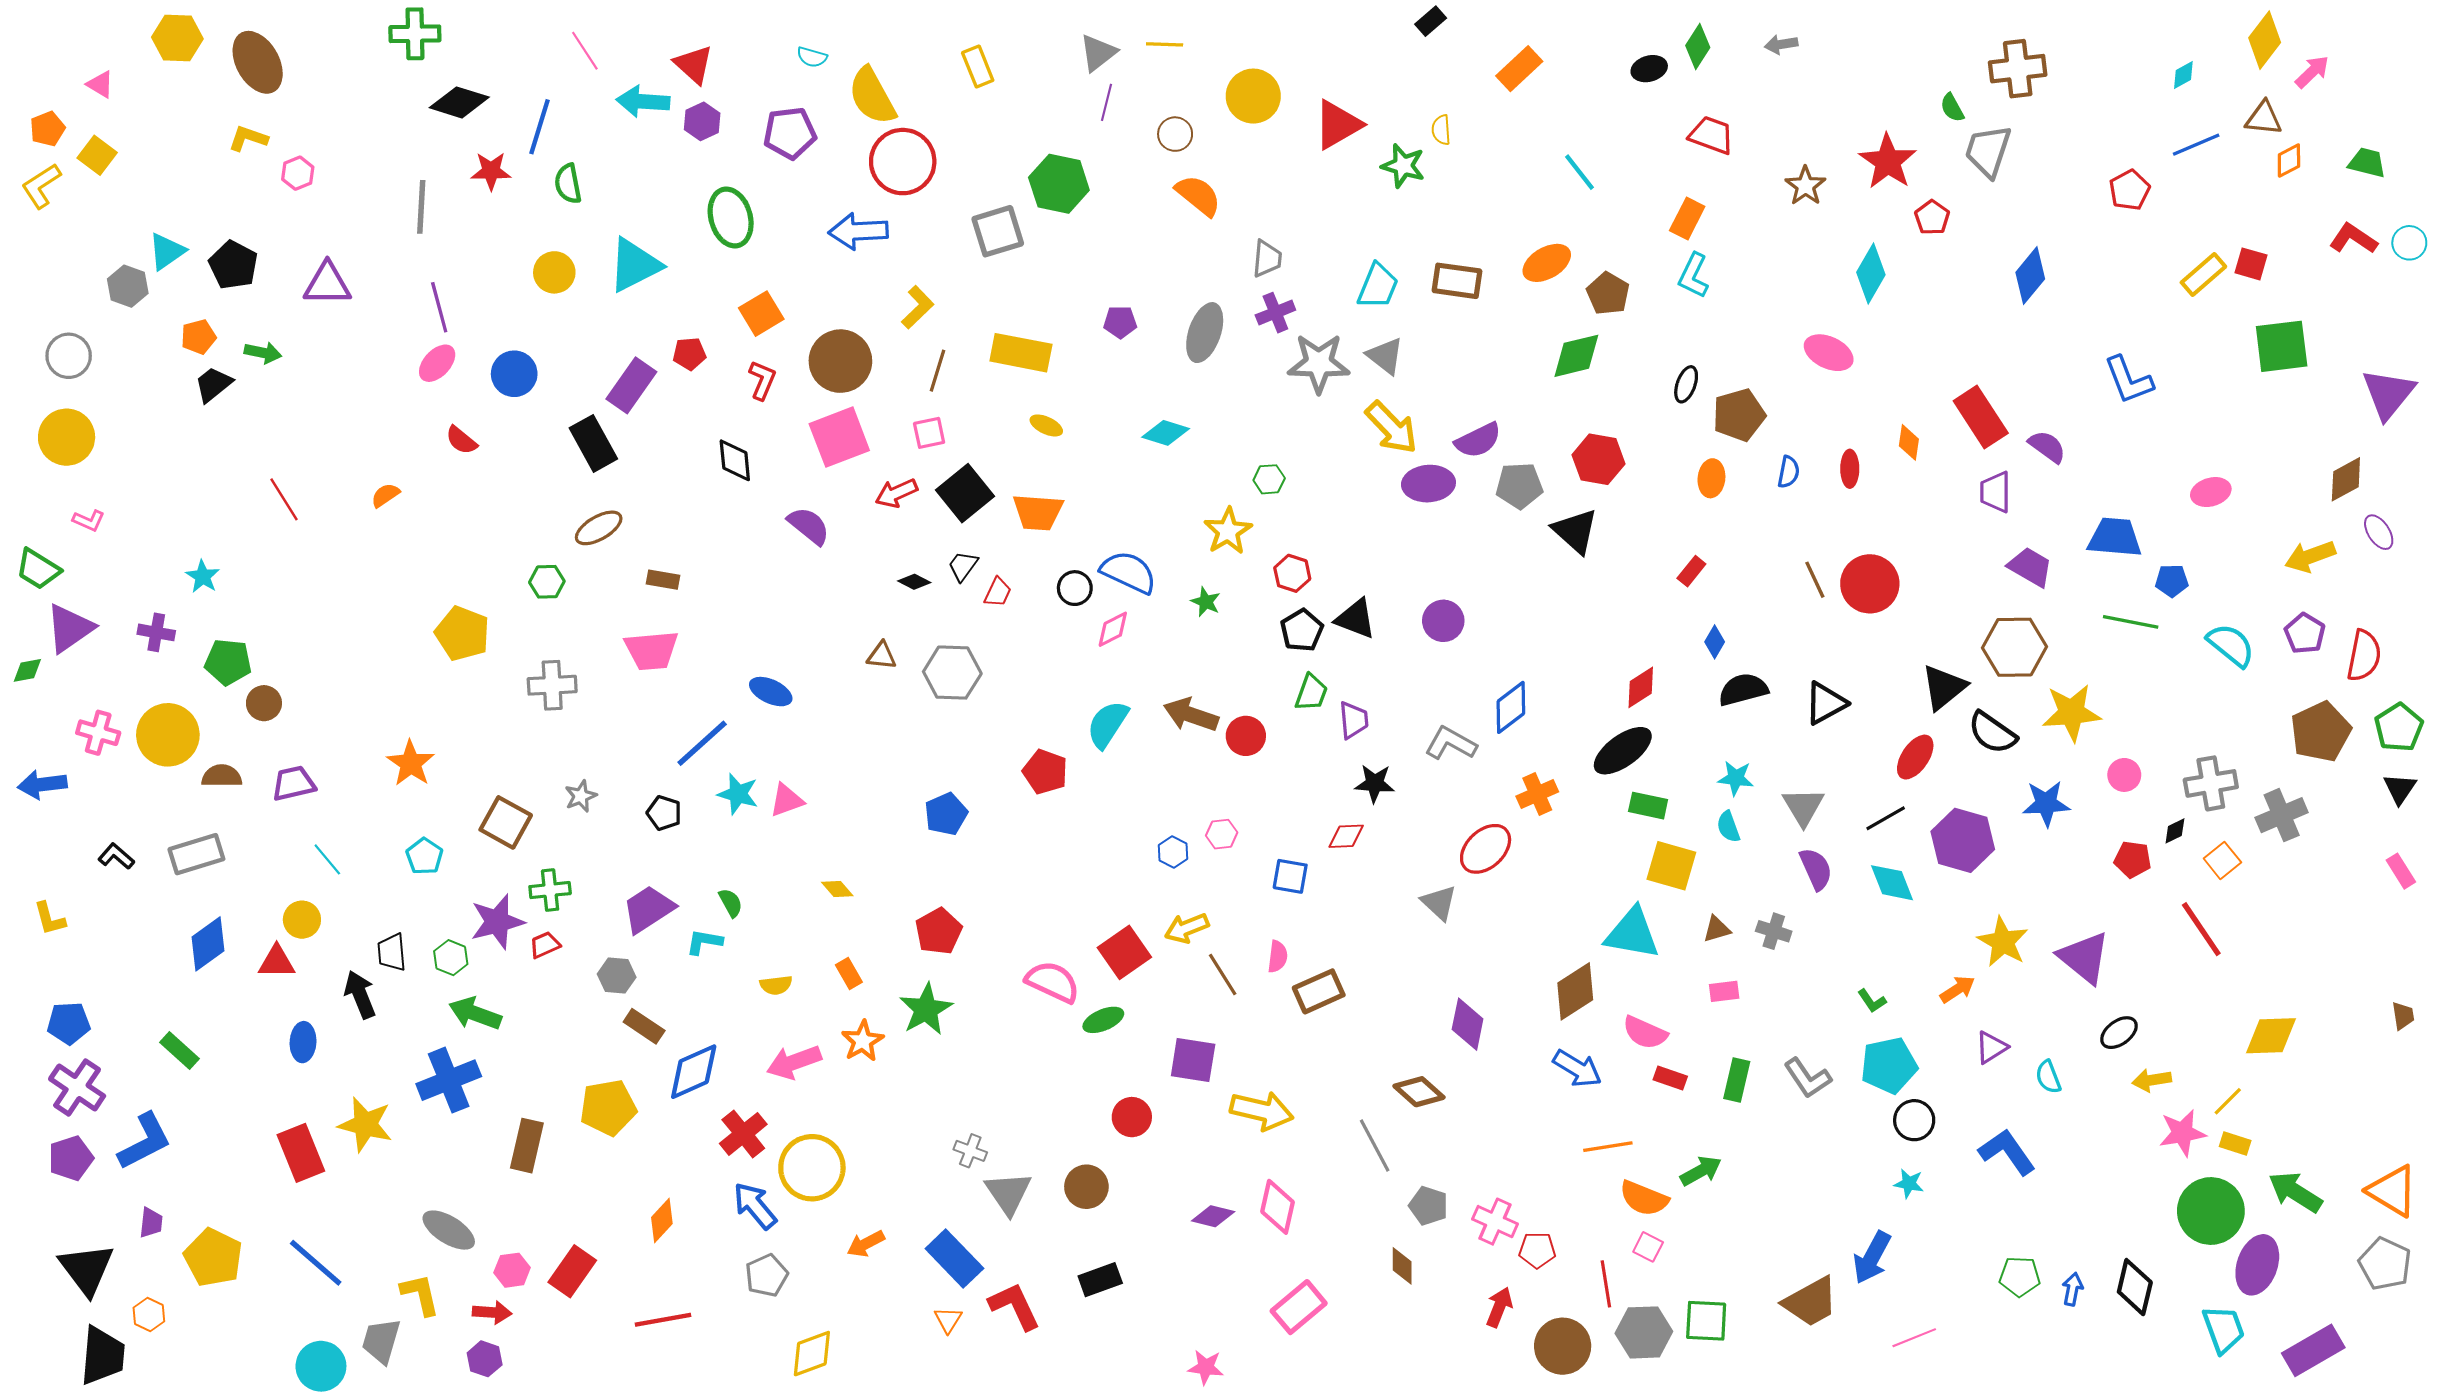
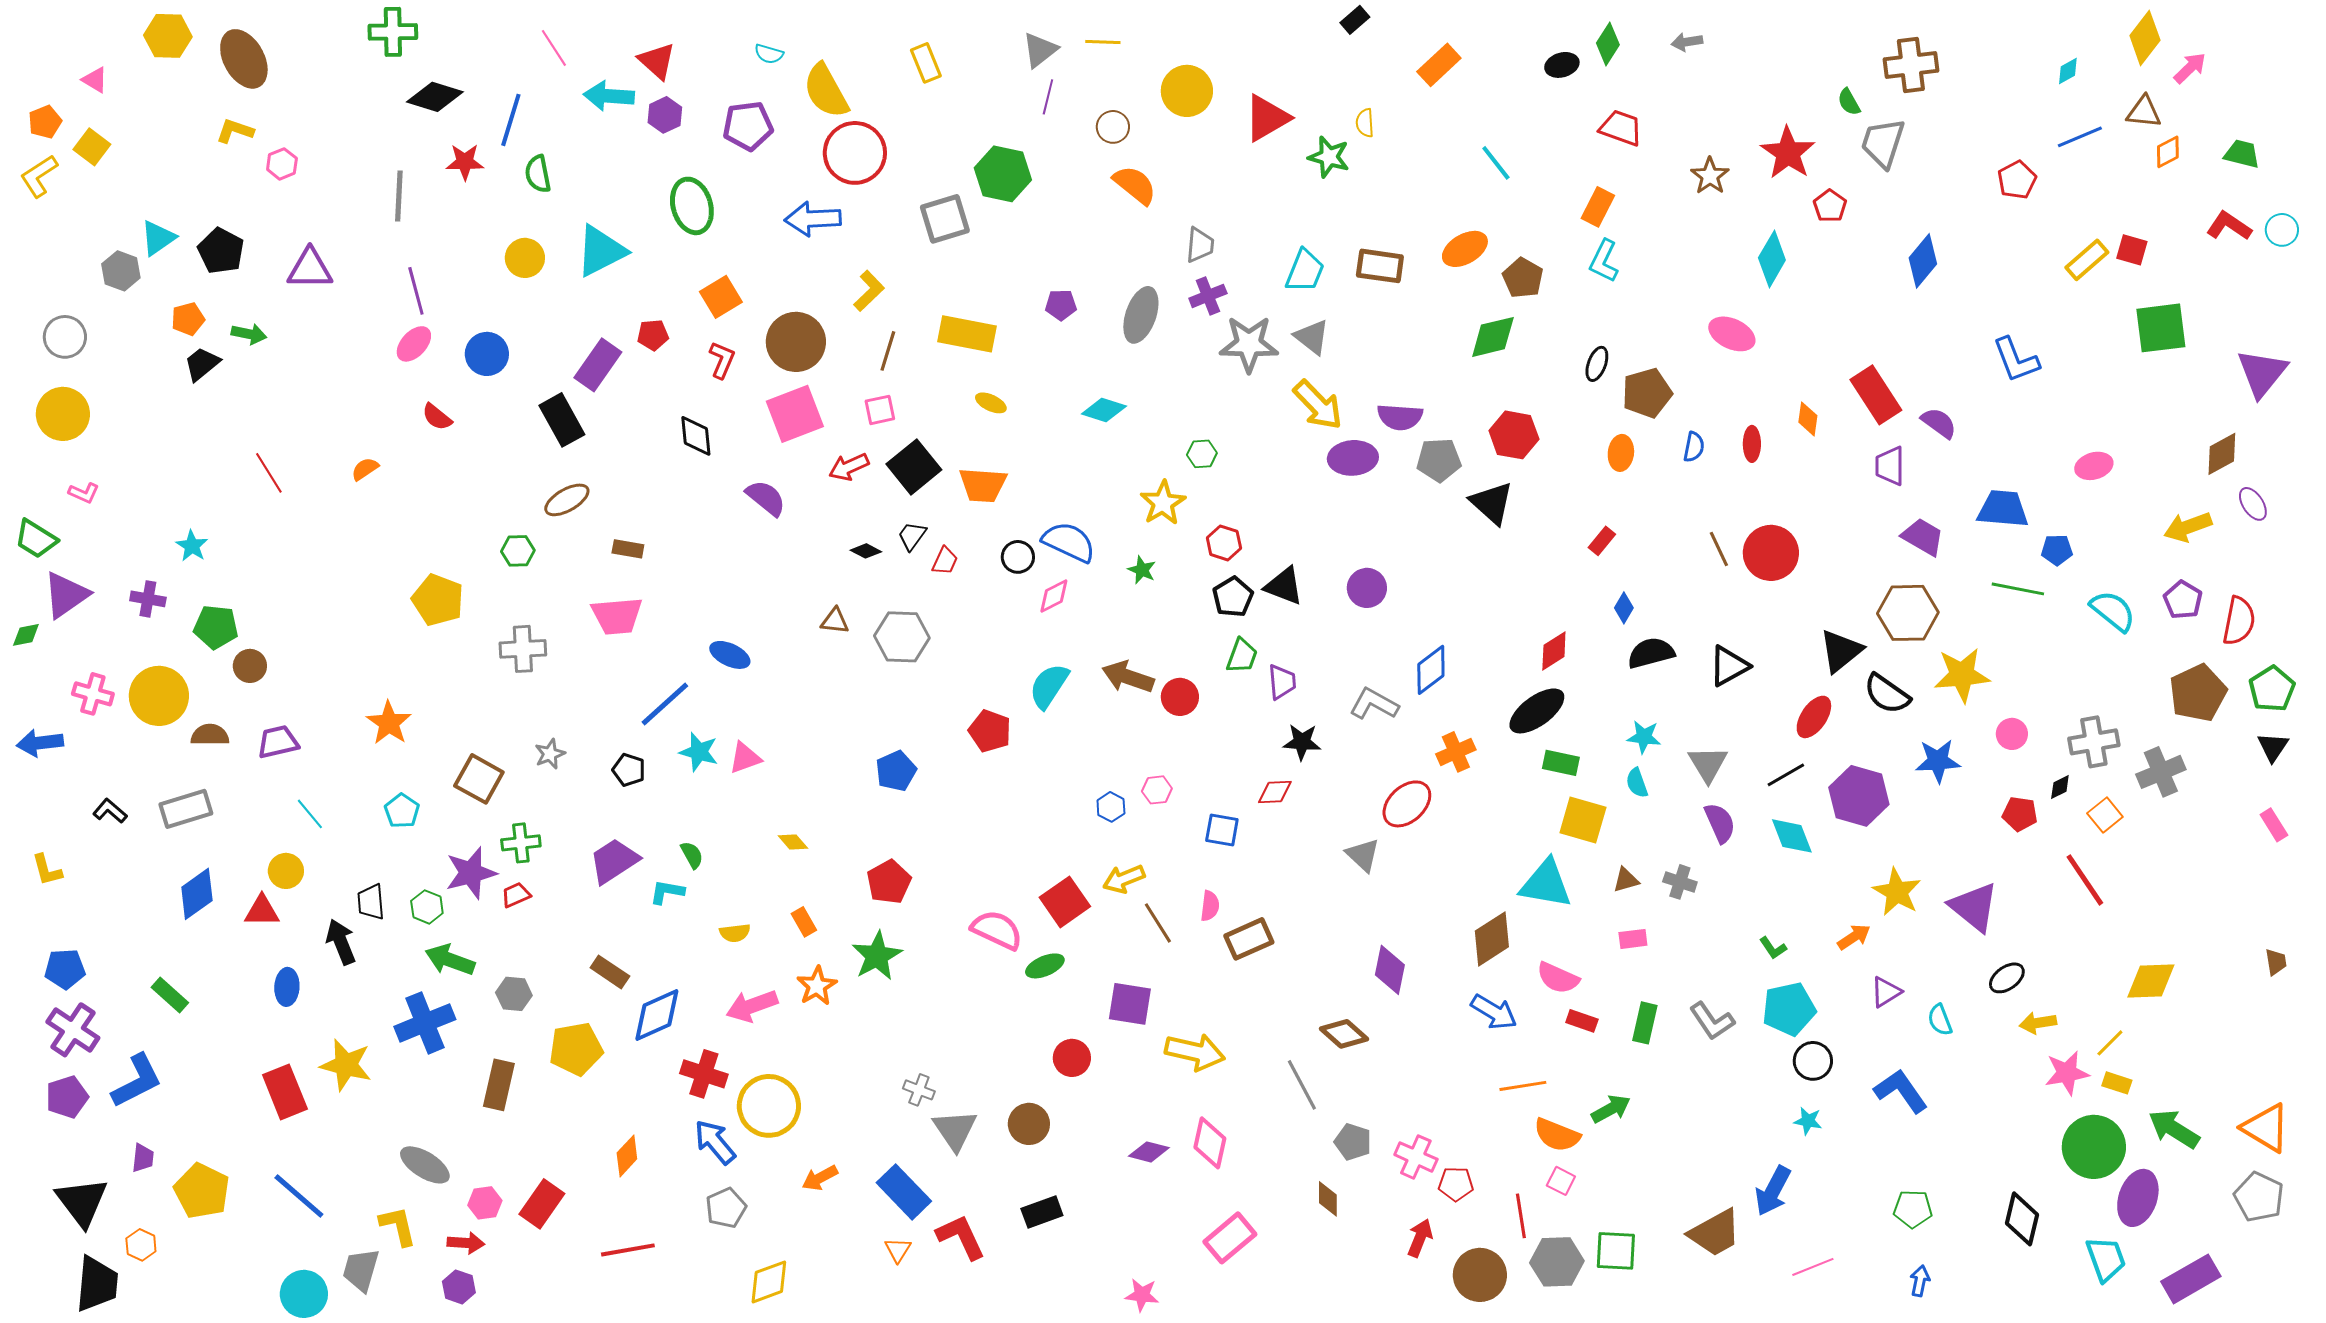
purple semicircle: (1478, 440) -> (1400, 417), turned 30
gray hexagon: (617, 976) -> (514, 994), moved
red cross: (743, 1134) -> (704, 1074), turned -33
blue arrow: (2073, 1289) -> (1920, 1281), moved

